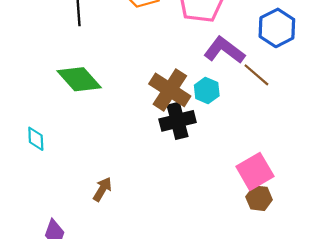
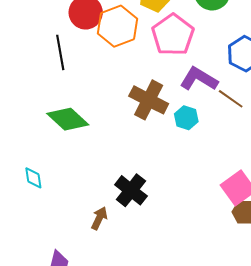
brown cross: (170, 90) -> (149, 100), moved
black cross: (178, 121) -> (131, 190), moved, turned -32

